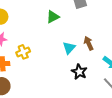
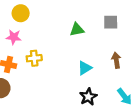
brown arrow: (89, 43) -> (116, 60), moved

